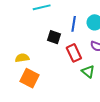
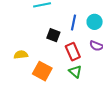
green triangle: (88, 71) -> (75, 71), moved
orange square: (29, 78) -> (42, 71), moved

